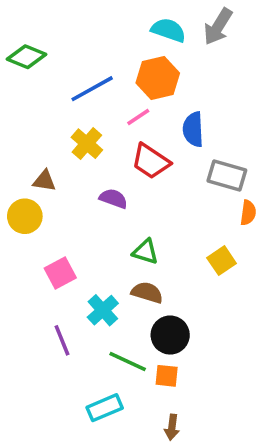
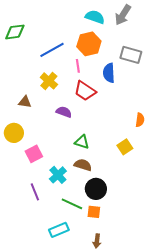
green diamond: (27, 57) -> (15, 32), turned -30
pink line: (138, 117) -> (78, 66), turned -64
gray rectangle: (227, 175) -> (131, 55), moved
yellow circle: (25, 216) -> (14, 133), moved

